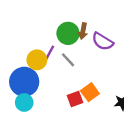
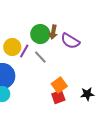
yellow circle: (37, 60) -> (12, 47), moved
red square: (75, 99) -> (58, 97), moved

